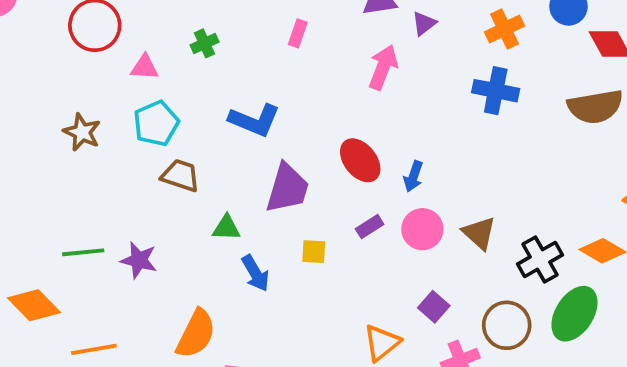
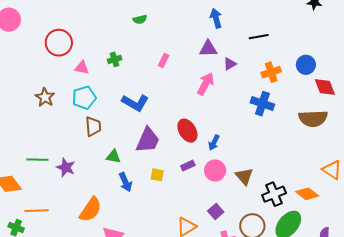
brown trapezoid: (181, 176) -> (93, 126), turned 60

